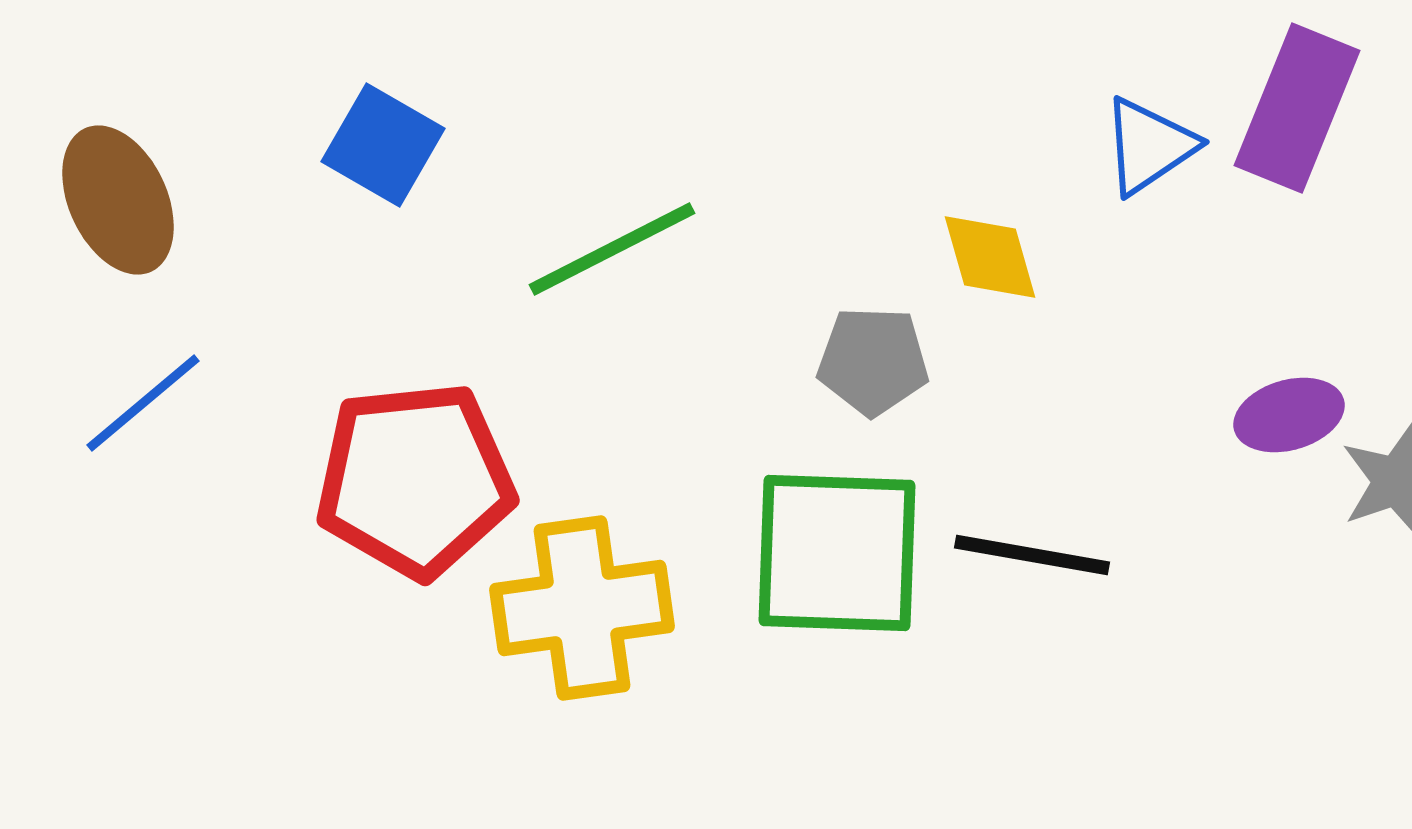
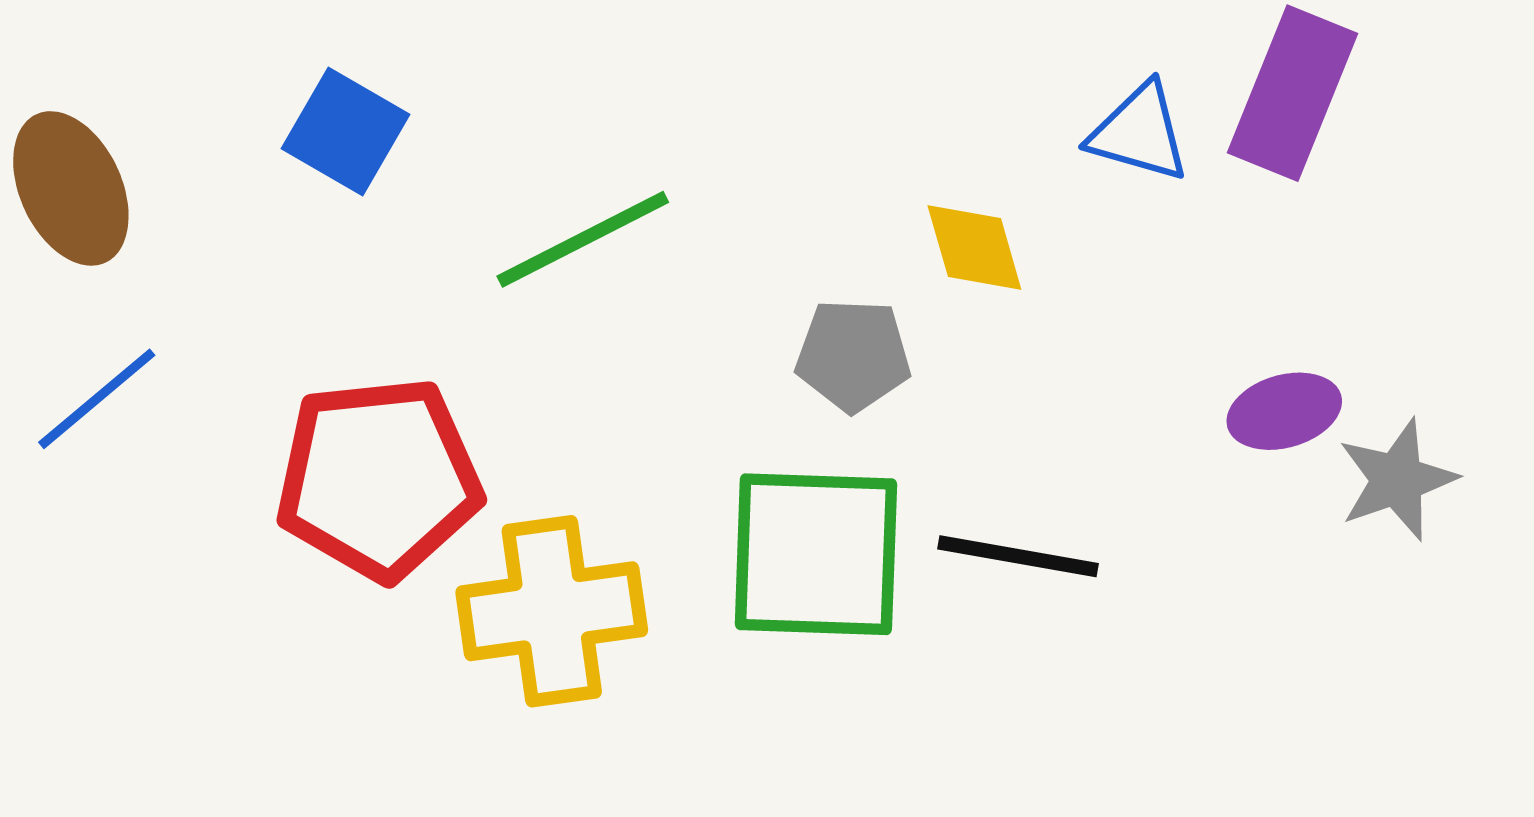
blue triangle: (1149, 146) -> (1139, 133), turned 50

